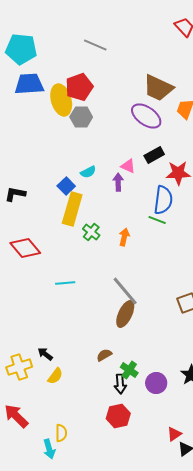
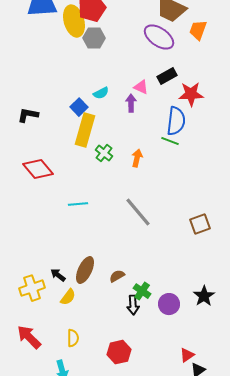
brown ellipse: (125, 314) -> (85, 270), moved
red hexagon: (118, 416) -> (119, 352), moved
yellow semicircle: (61, 433) -> (73, 338), moved

